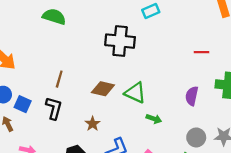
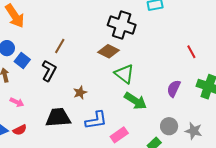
red line: (201, 52) -> (191, 52), turned 48
brown diamond: (103, 89) -> (109, 51), moved
green arrow: (154, 119) -> (135, 101), size x1.6

